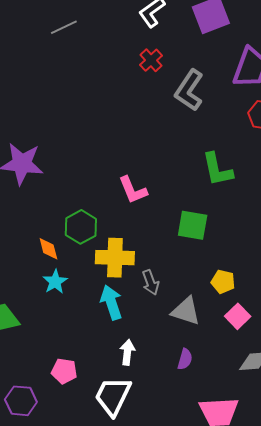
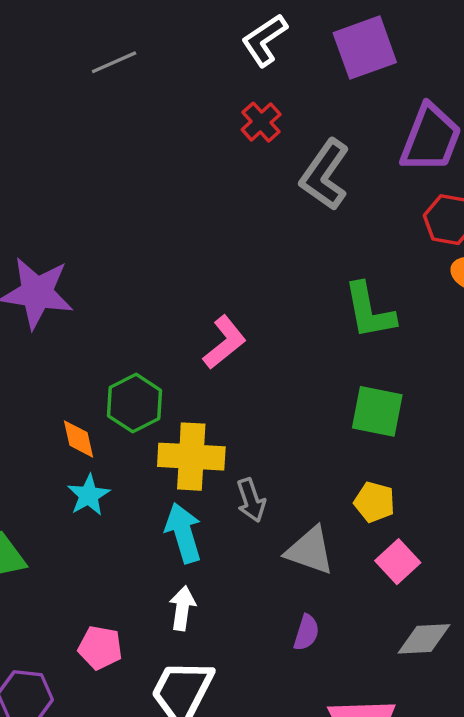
pink L-shape: (133, 190) -> (225, 342), turned -108
green square: (193, 225) -> (377, 411), moved
white arrow: (127, 352) -> (182, 608), moved

